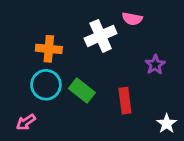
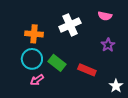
pink semicircle: (132, 19) -> (105, 16), moved
red rectangle: (125, 101) -> (87, 70), turned -60
pink arrow: (26, 122) -> (37, 80), moved

